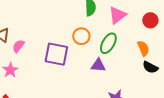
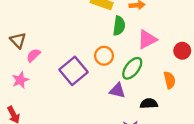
purple square: (56, 54) -> (73, 71), turned 30
black semicircle: (150, 67) -> (149, 104), moved, turned 140

